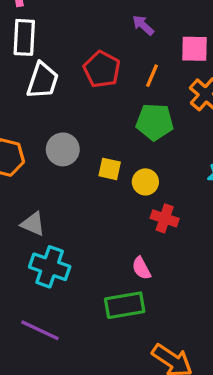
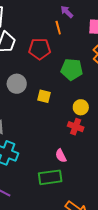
red pentagon: (102, 69) -> (40, 49), moved, turned -30
orange line: (152, 76) -> (58, 28), moved, turned -40
yellow circle: (145, 182) -> (81, 107), moved

